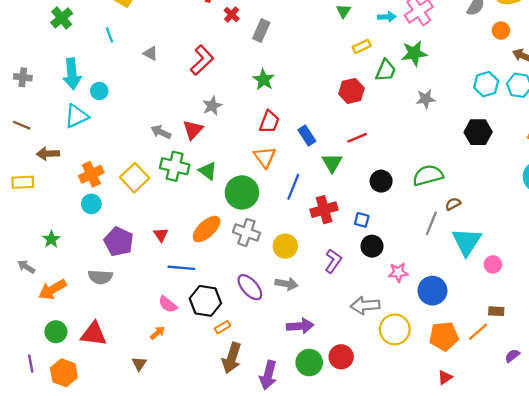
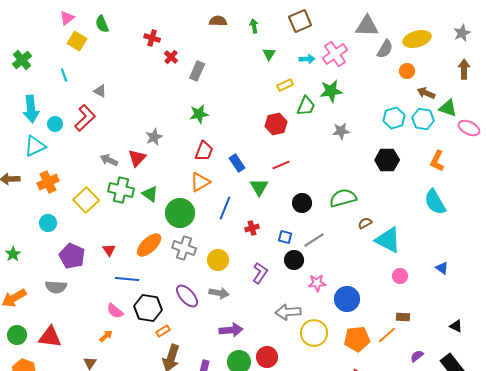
red L-shape: (202, 60) -> (85, 118), moved
green star: (264, 80) -> (199, 114), turned 30
orange triangle: (265, 157) -> (200, 182), turned 35
orange cross: (91, 174) -> (48, 182), moved
red cross: (324, 210) -> (252, 228), size x0.6
gray line: (431, 223) -> (314, 240), moved, turned 35
cyan triangle: (467, 242) -> (388, 240), moved, turned -36

